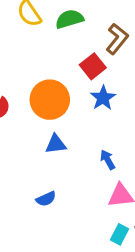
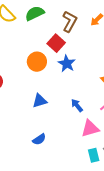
orange circle: (50, 100) -> (37, 62), moved, size x0.7
cyan rectangle: (120, 234) -> (94, 155), turned -32

